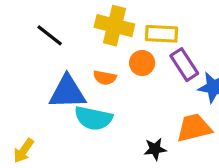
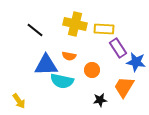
orange circle: (142, 63) -> (92, 70), moved
orange trapezoid: (194, 128) -> (124, 87), turned -45
yellow arrow: (24, 151) -> (19, 101), turned -70

